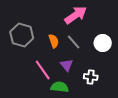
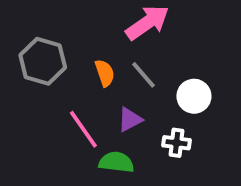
white circle: (103, 43) -> (194, 96), moved
purple triangle: (67, 65) -> (130, 119), turned 40

